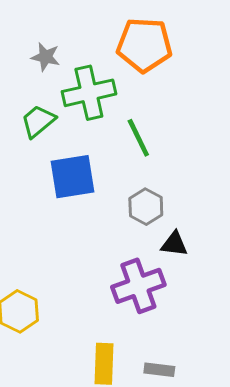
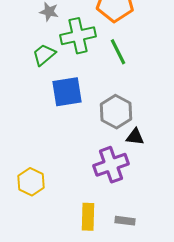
green line: (138, 138) -> (118, 52), moved
gray hexagon: (146, 207) -> (116, 112), size x1.4

